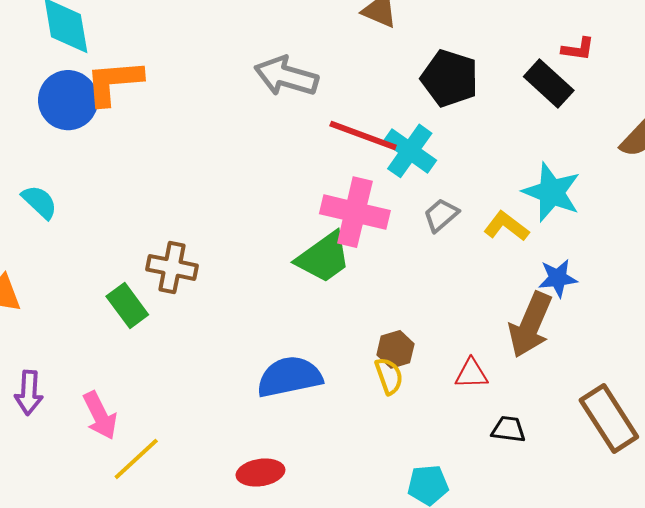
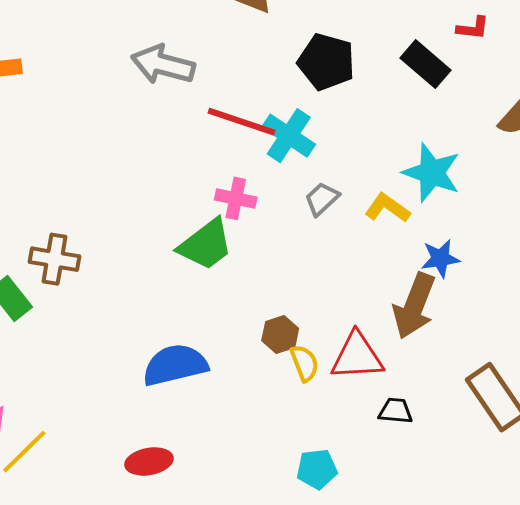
red L-shape: (578, 49) -> (473, 28), moved
pink cross: (355, 212) -> (236, 198), size x0.6
red triangle: (472, 374) -> (357, 356), size x1.6
yellow semicircle: (389, 376) -> (304, 363), moved

